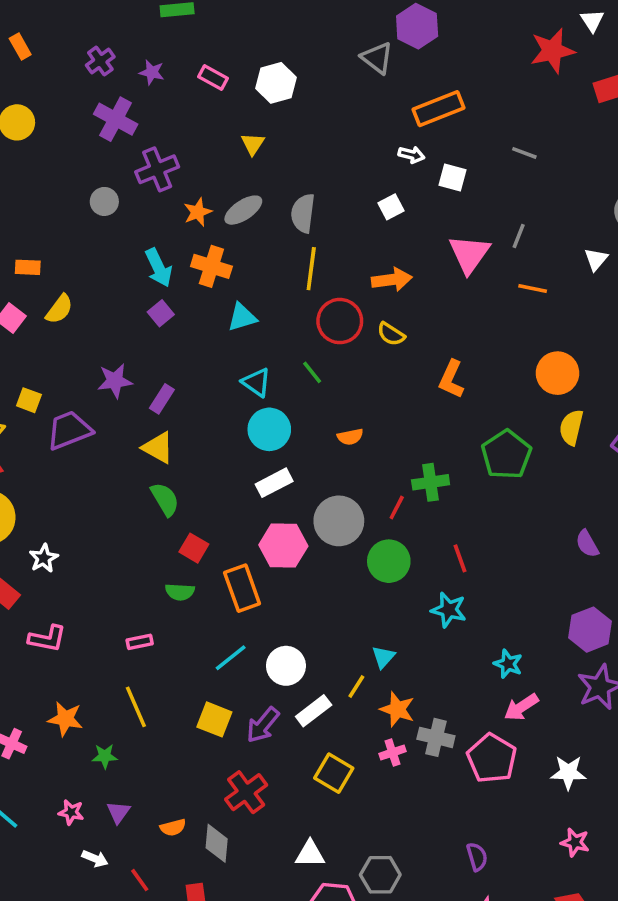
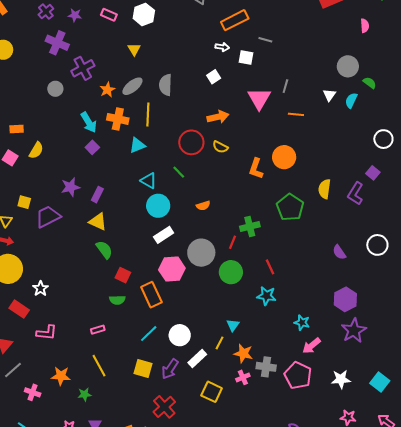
gray line: (524, 153) -> (265, 40), moved
yellow line: (311, 269) -> (148, 115), moved
orange circle: (557, 373) -> (284, 157), moved

